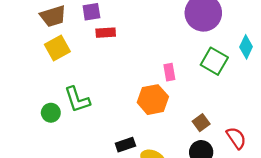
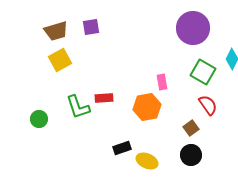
red rectangle: (106, 33) -> (104, 98), moved
green circle: (51, 113) -> (39, 119), moved
red semicircle: (236, 138) -> (208, 105), moved

